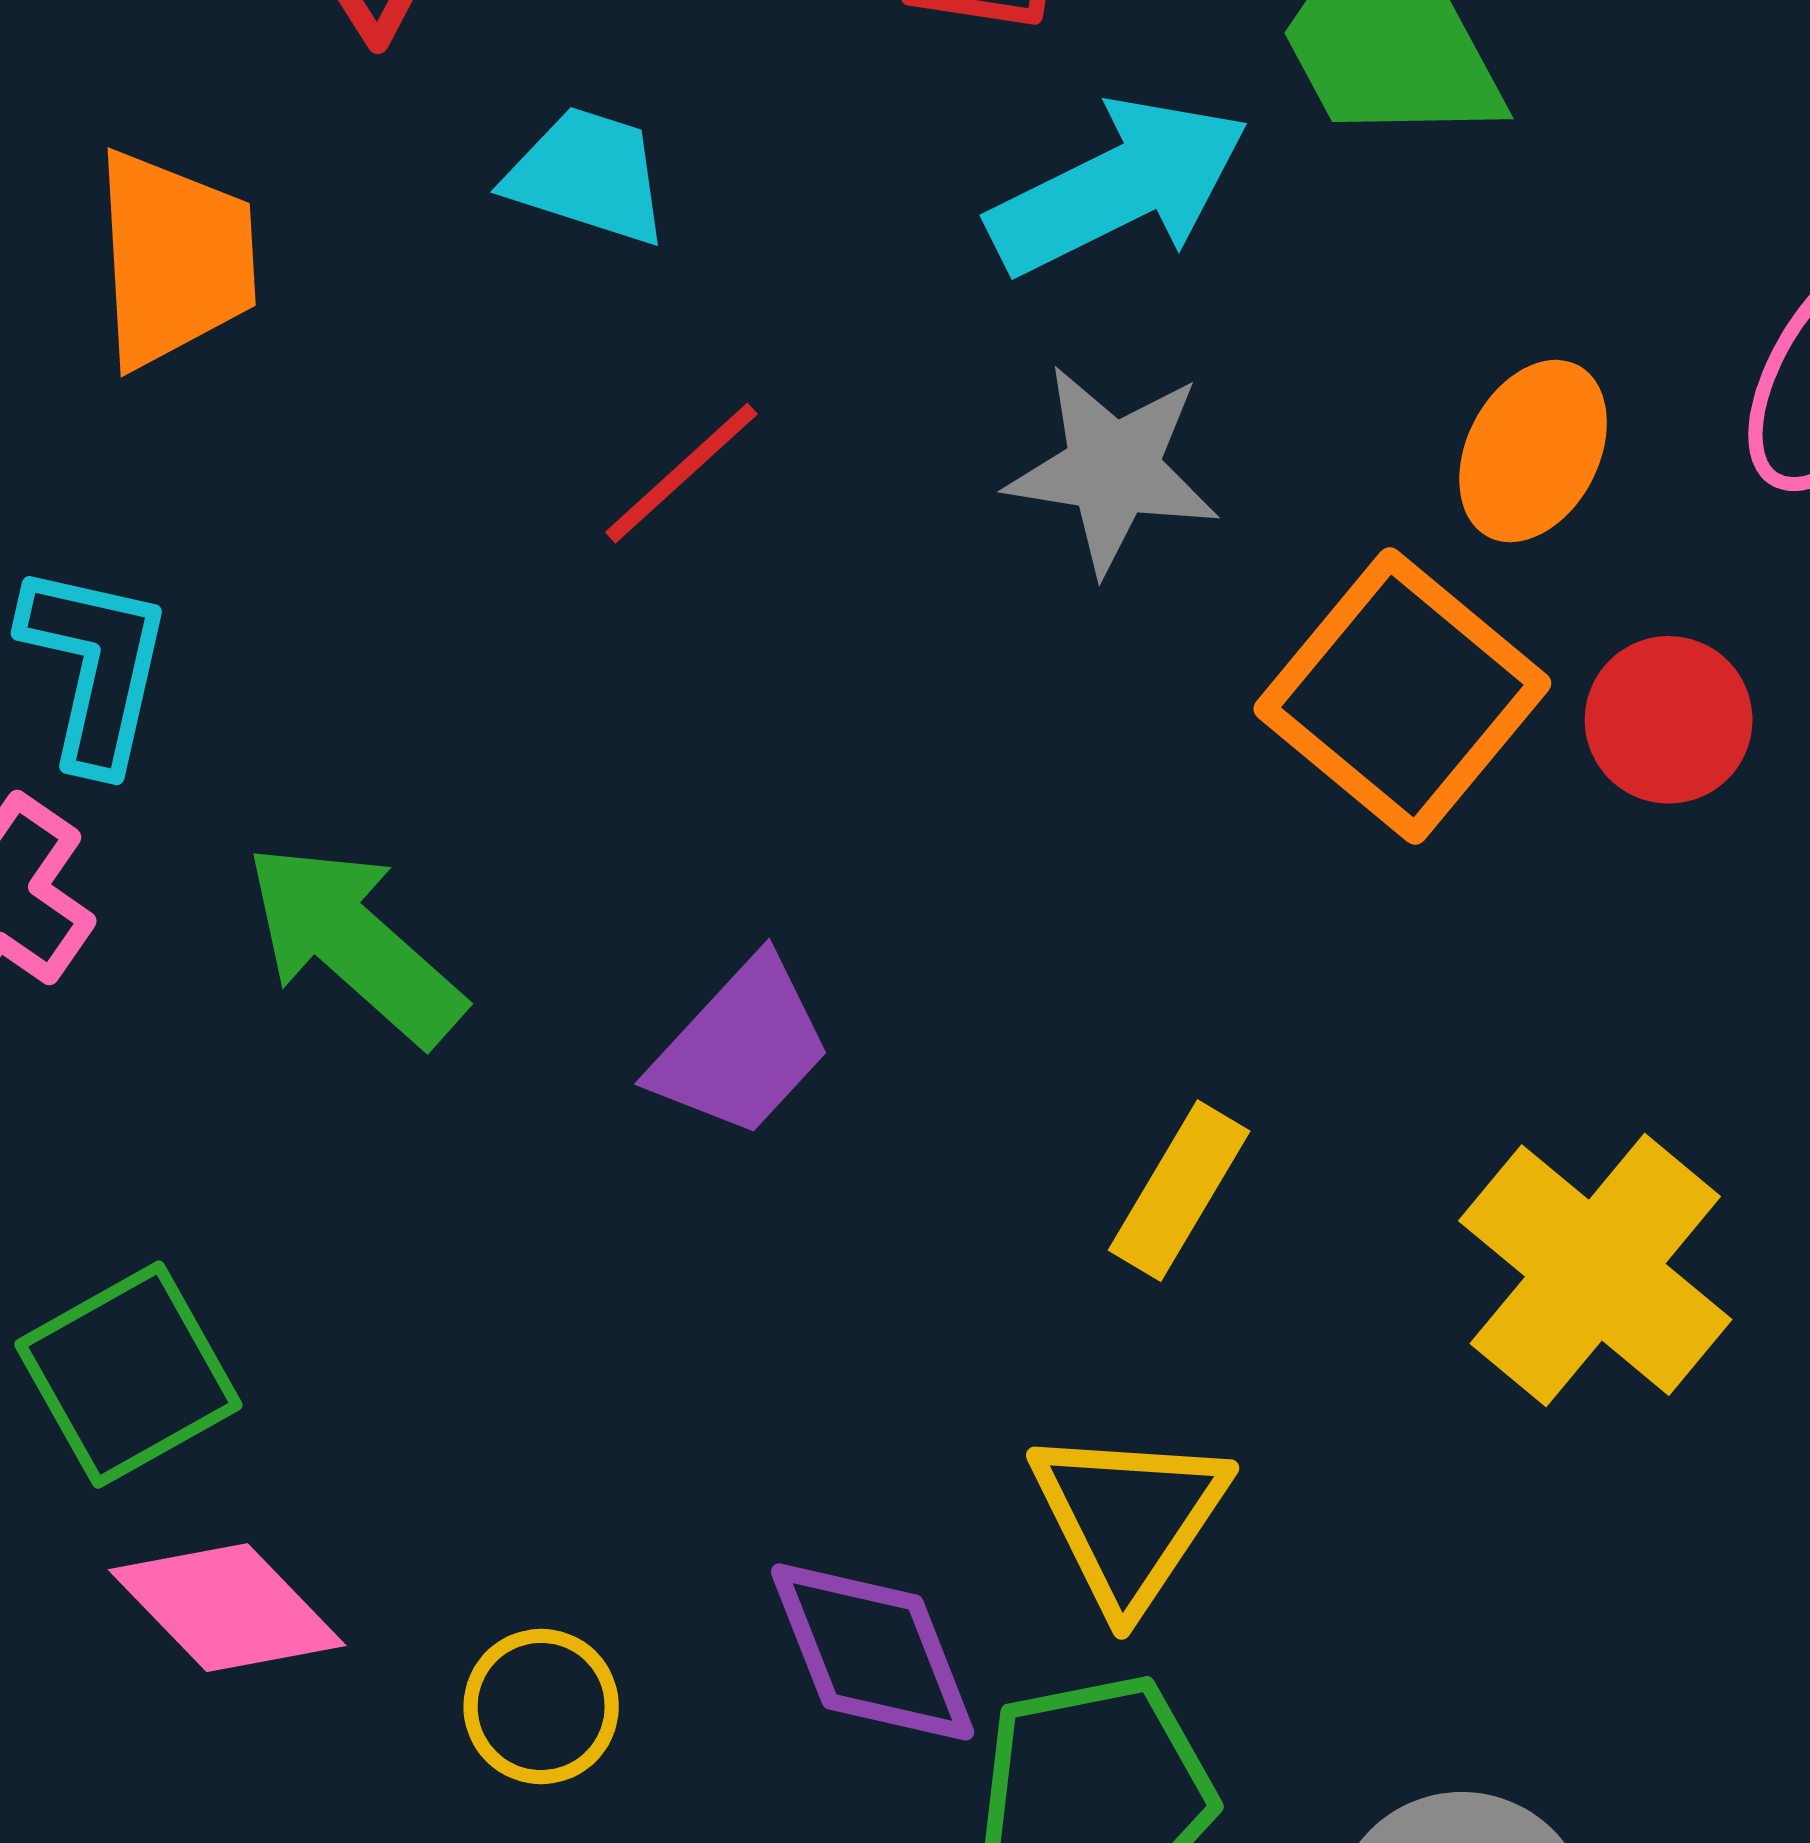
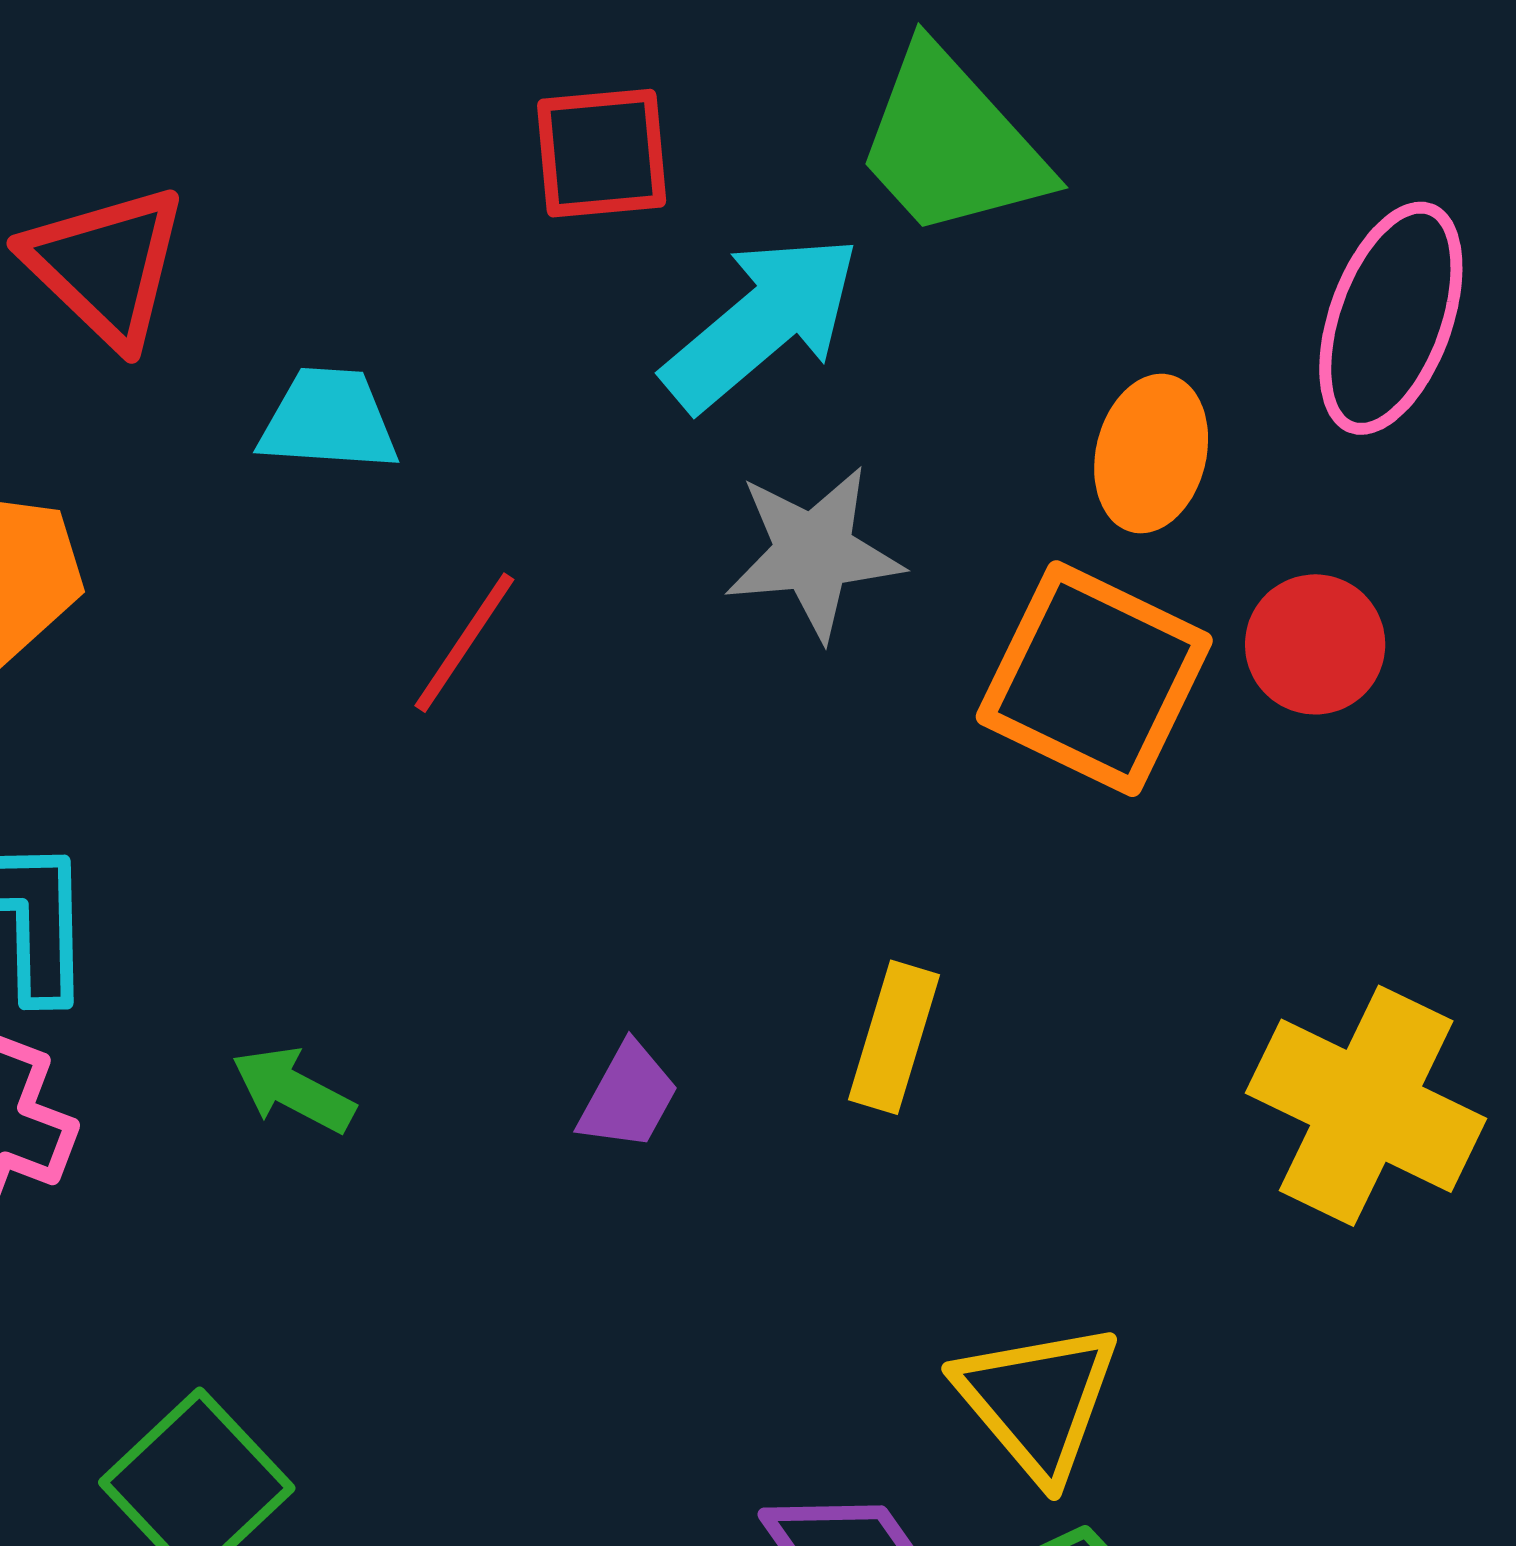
green arrow: (354, 943) -> (293, 1090), size x0.6
purple trapezoid: (741, 1047) -> (628, 1097), size x0.7
yellow rectangle: (1179, 1191) -> (894, 1037), moved

